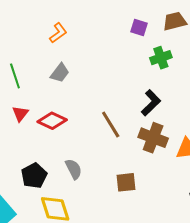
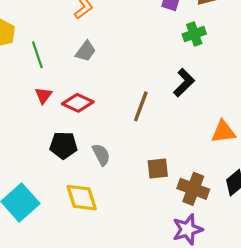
brown line: (111, 124) -> (141, 106), turned 52
brown cross: (153, 138) -> (193, 189), moved
black pentagon: (34, 176) -> (63, 145), moved, turned 30

